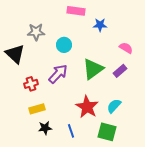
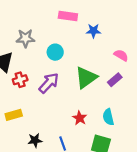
red cross: (31, 84) -> (20, 80), moved
cyan semicircle: (114, 106) -> (108, 117), turned -56
red star: (87, 107) -> (80, 118), size x0.6
yellow rectangle: (37, 109) -> (14, 115), moved

